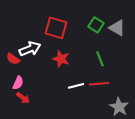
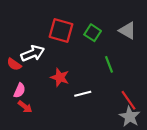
green square: (96, 25) -> (93, 33), moved
red star: (61, 59) -> (60, 77), moved
red line: (99, 84) -> (129, 100), moved, turned 60

